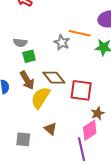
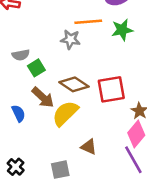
yellow semicircle: (40, 98) -> (65, 113), turned 30

